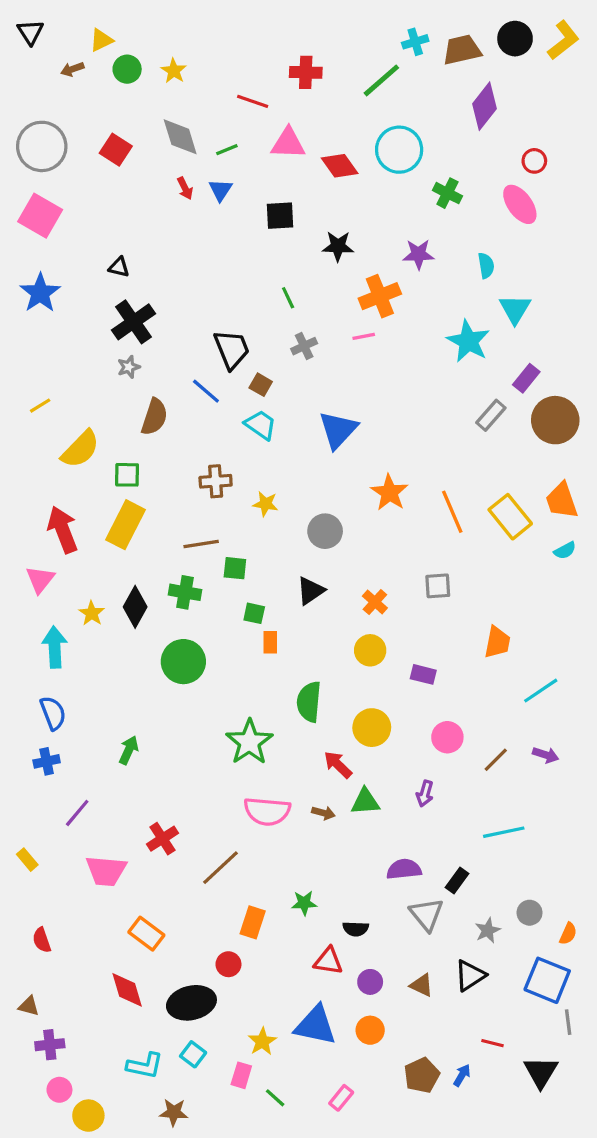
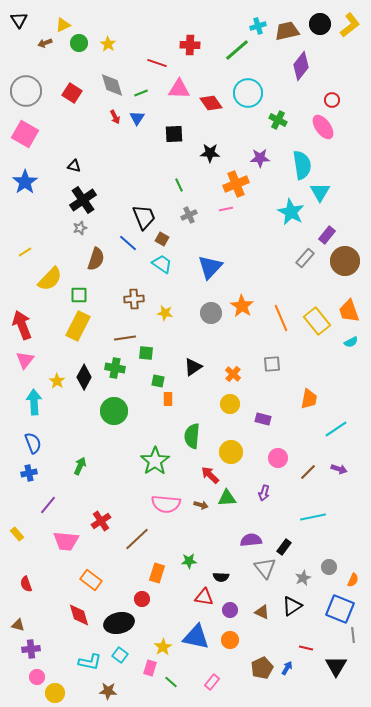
cyan semicircle: (486, 266) -> (302, 165), size x1.8
red arrow: (63, 530) -> (22, 325), moved
gray circle: (325, 531) -> (211, 313), moved

